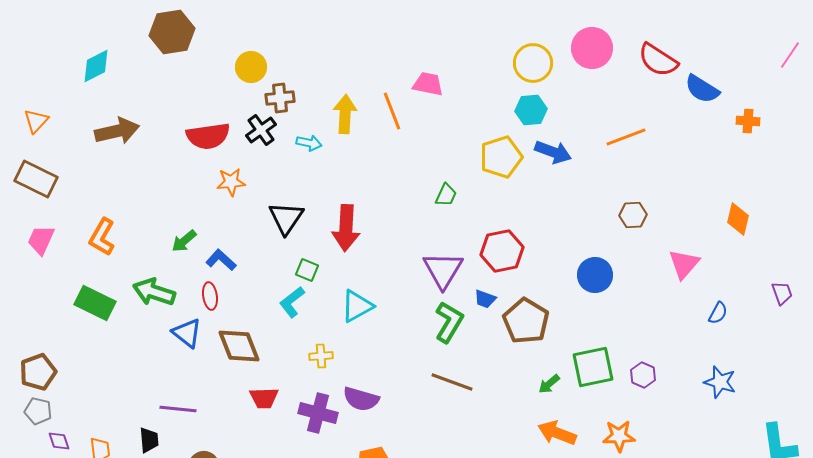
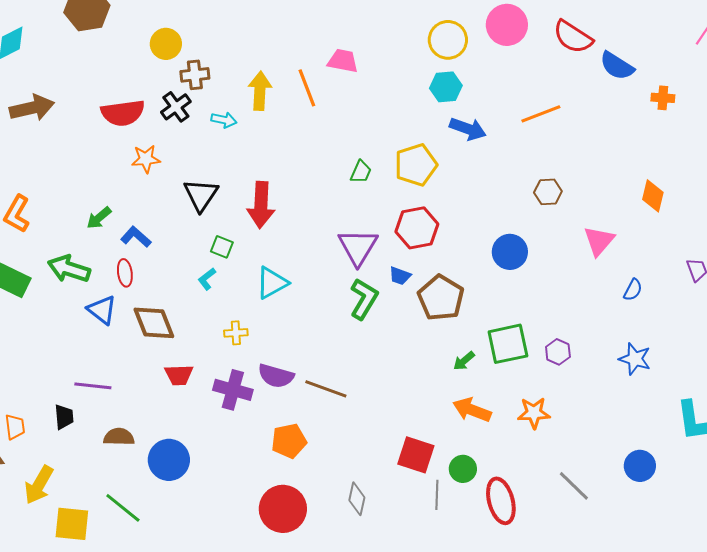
yellow pentagon: (501, 157) -> (416, 165), moved
cyan L-shape: (292, 302) -> (207, 279), size x0.7
brown line: (452, 382) -> (326, 389), moved

